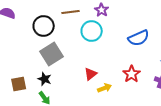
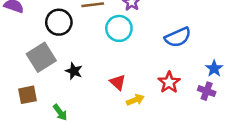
gray square: (52, 54) -> (41, 57), moved
red triangle: (91, 74) -> (118, 82), turned -40
black star: (45, 79) -> (74, 71), moved

